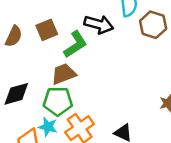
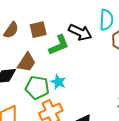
brown trapezoid: (64, 74) -> (27, 62), moved, turned 135
cyan star: (48, 127) -> (58, 82), moved

